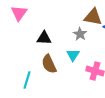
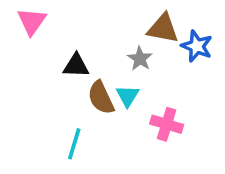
brown semicircle: (49, 64) -> (101, 98), moved
cyan line: (27, 80) -> (74, 144), moved

